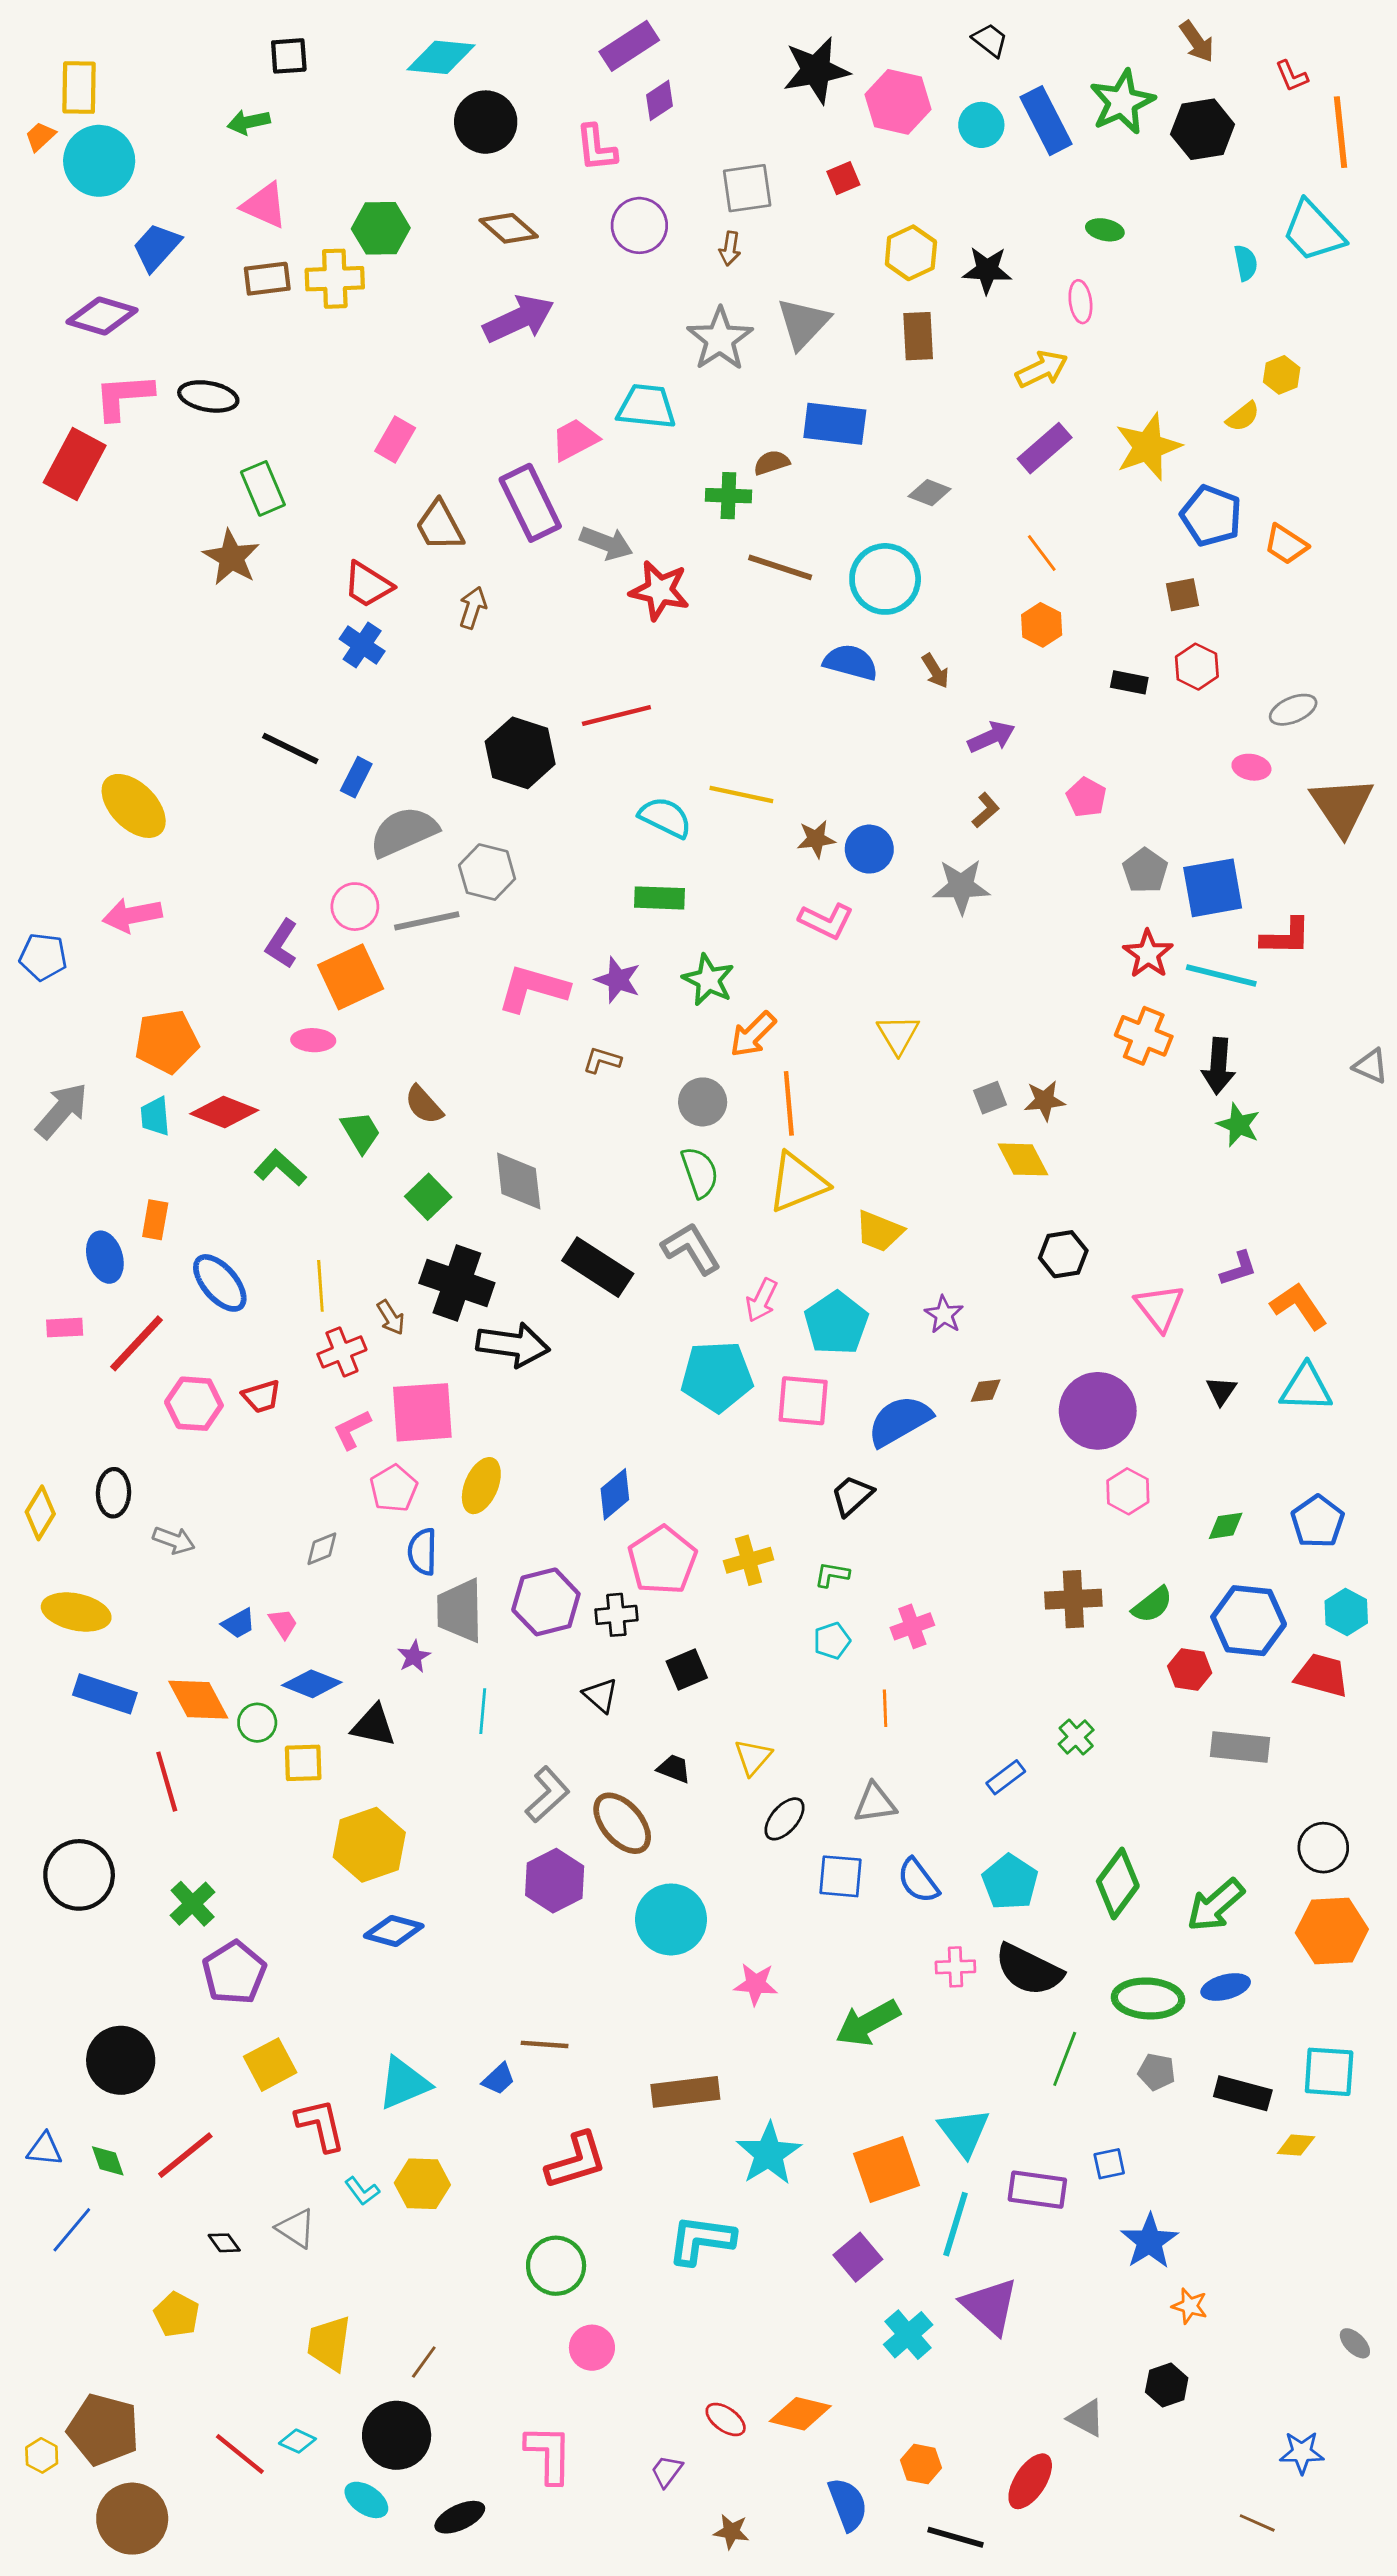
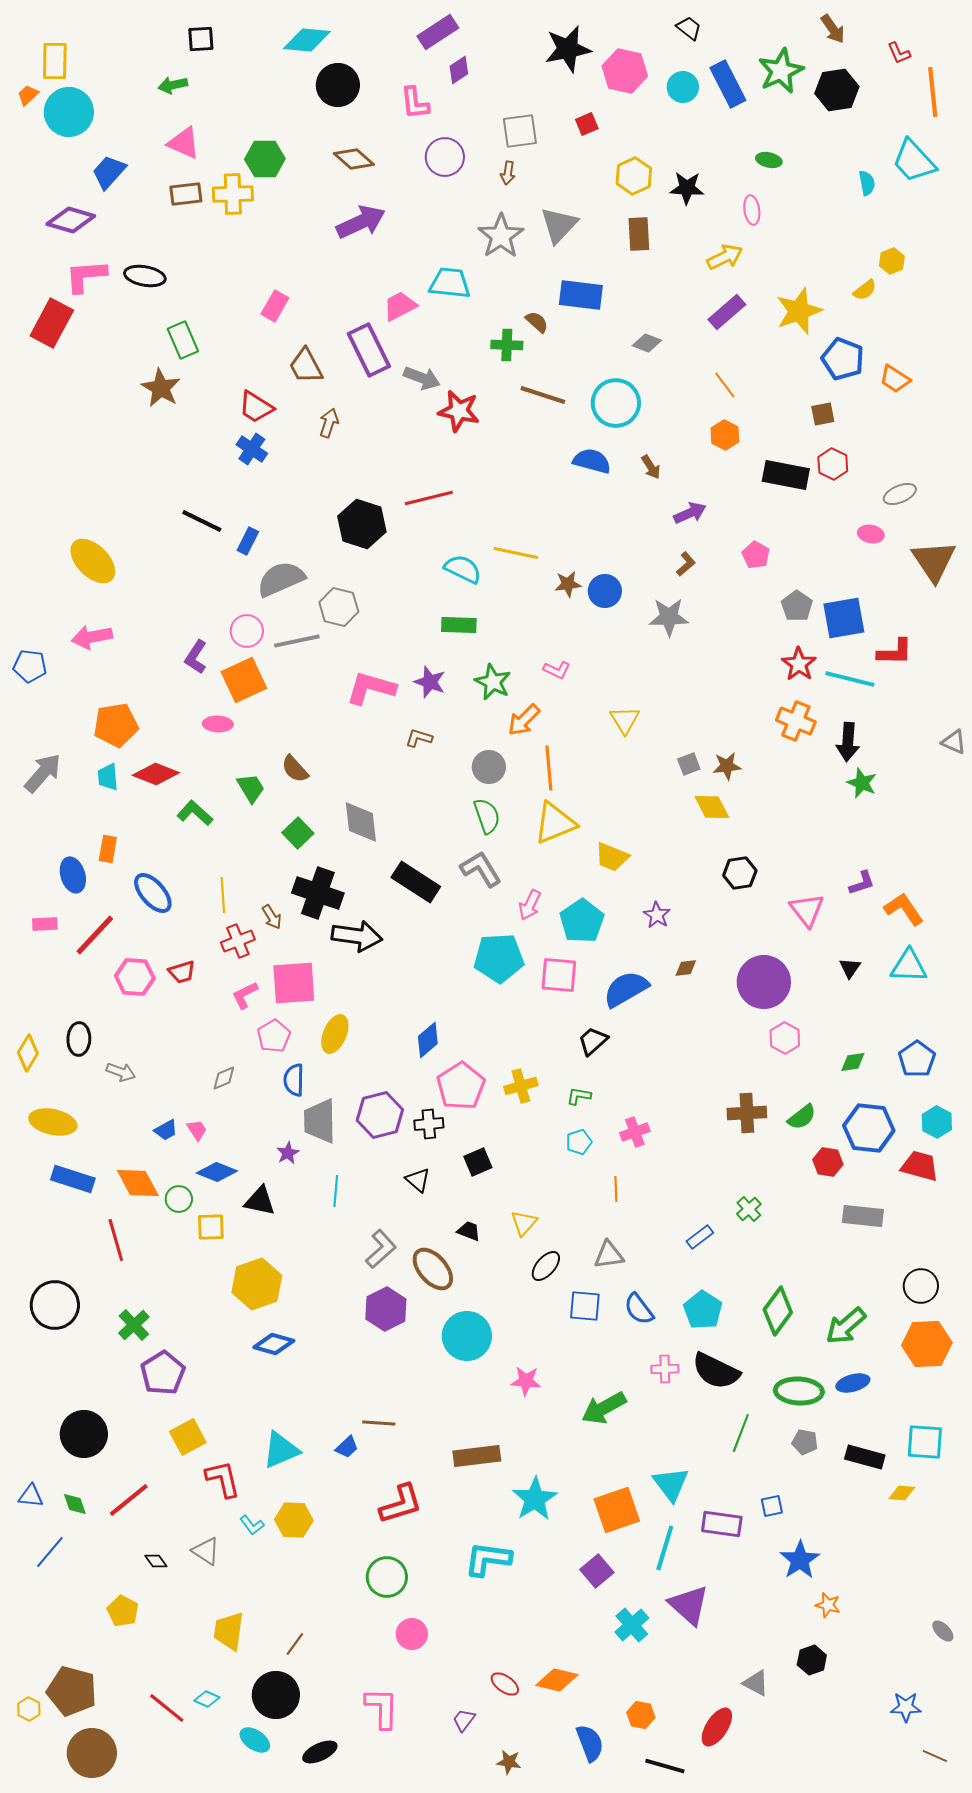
brown semicircle: (772, 463) -> (537, 322), turned 60
black rectangle: (1129, 682) -> (786, 475), size x1.8
pink L-shape: (826, 921) -> (557, 670), moved, size x0.7
brown line: (1257, 2523) -> (935, 1756), moved

